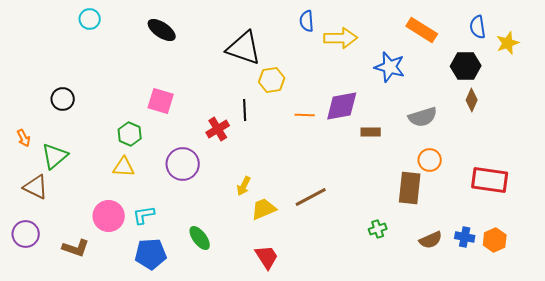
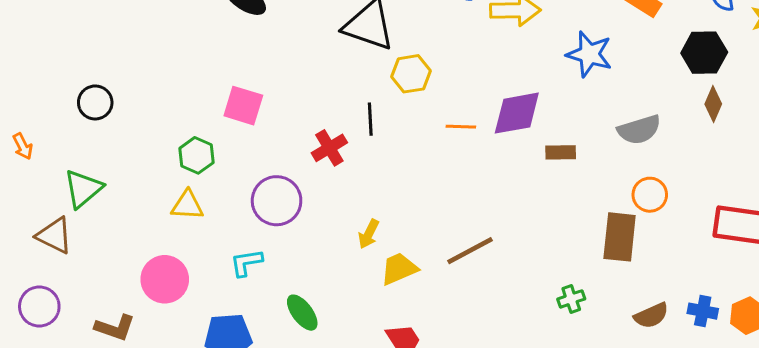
orange arrow: (24, 138) -> (23, 146), moved
cyan L-shape: (144, 215) -> (246, 263), moved

